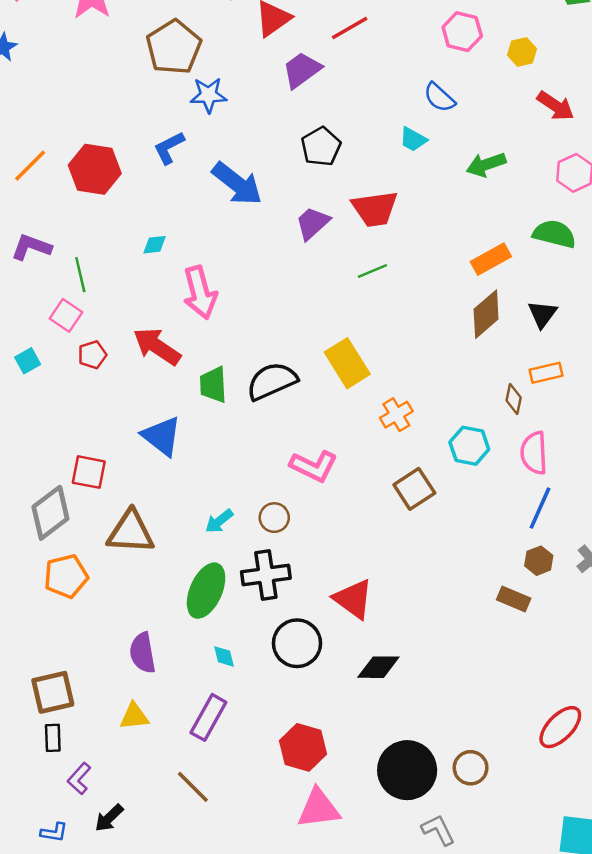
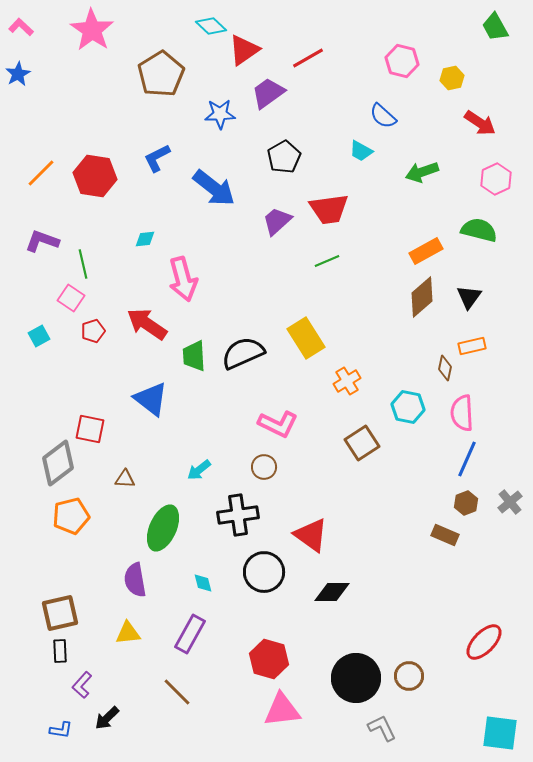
blue star: (208, 95) -> (220, 114), moved
brown circle: (274, 518) -> (264, 467), moved
brown triangle: (131, 532) -> (125, 479), size x0.5
green ellipse: (206, 591) -> (163, 528), moved

